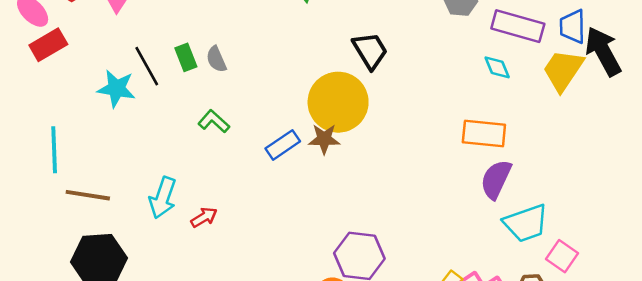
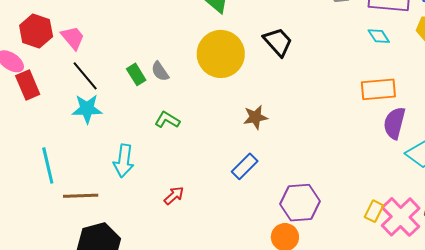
red rectangle: (48, 45) -> (28, 85), turned -72
black line: (147, 66) -> (85, 76), moved
yellow circle: (338, 102) -> (221, 54), moved
blue rectangle: (283, 145) -> (245, 166), moved
cyan arrow: (163, 198) -> (124, 161), moved

